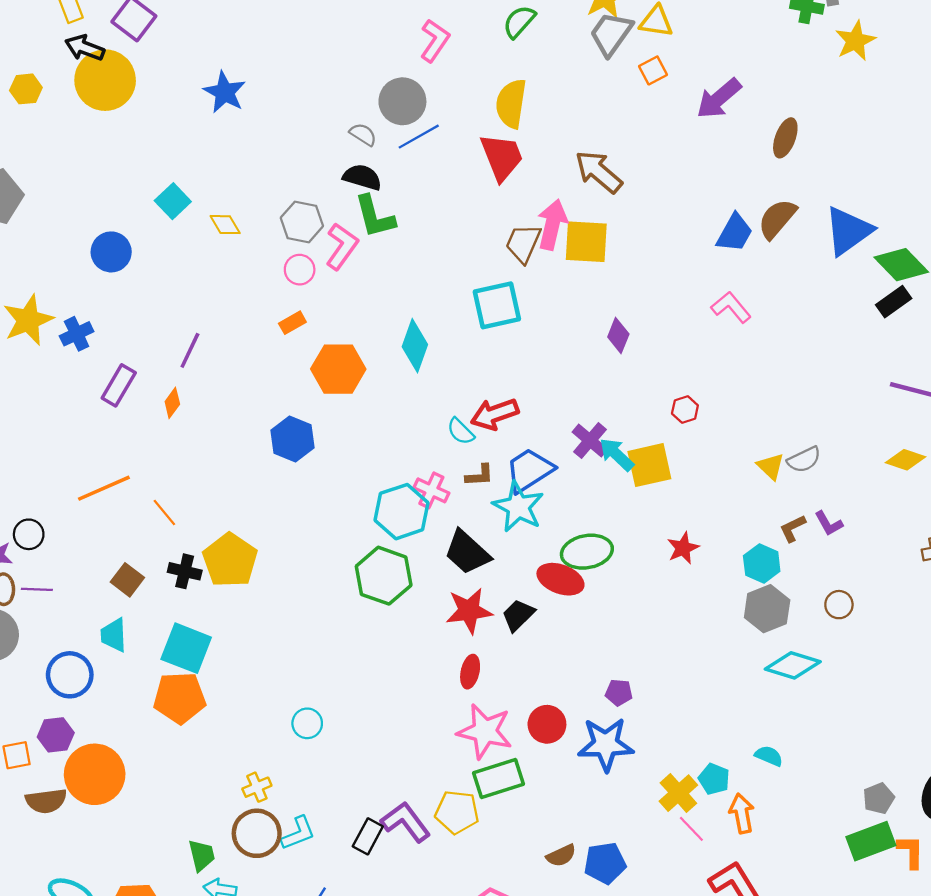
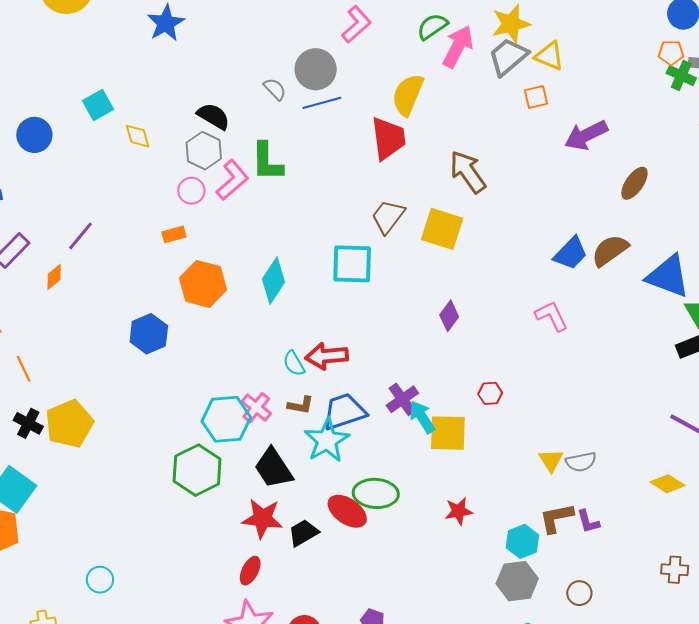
black semicircle: (362, 177) -> (213, 116), moved
pink arrow: (552, 225) -> (458, 47), moved
blue triangle: (848, 231) -> (668, 276), turned 42
brown L-shape: (793, 528) -> (556, 518), size x1.4

